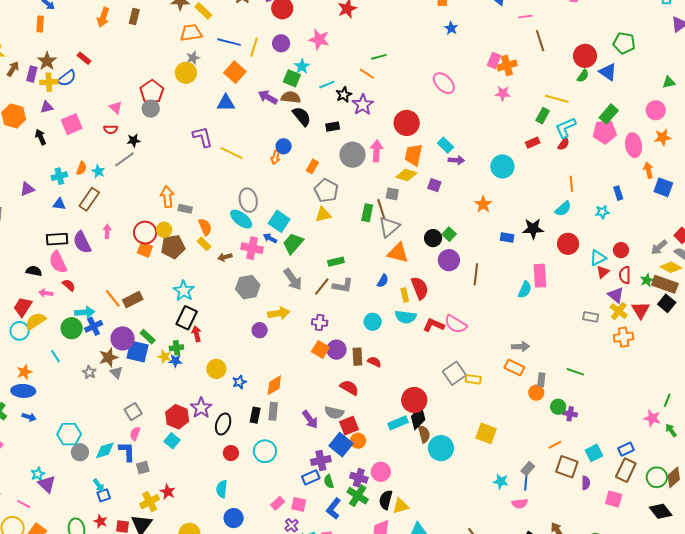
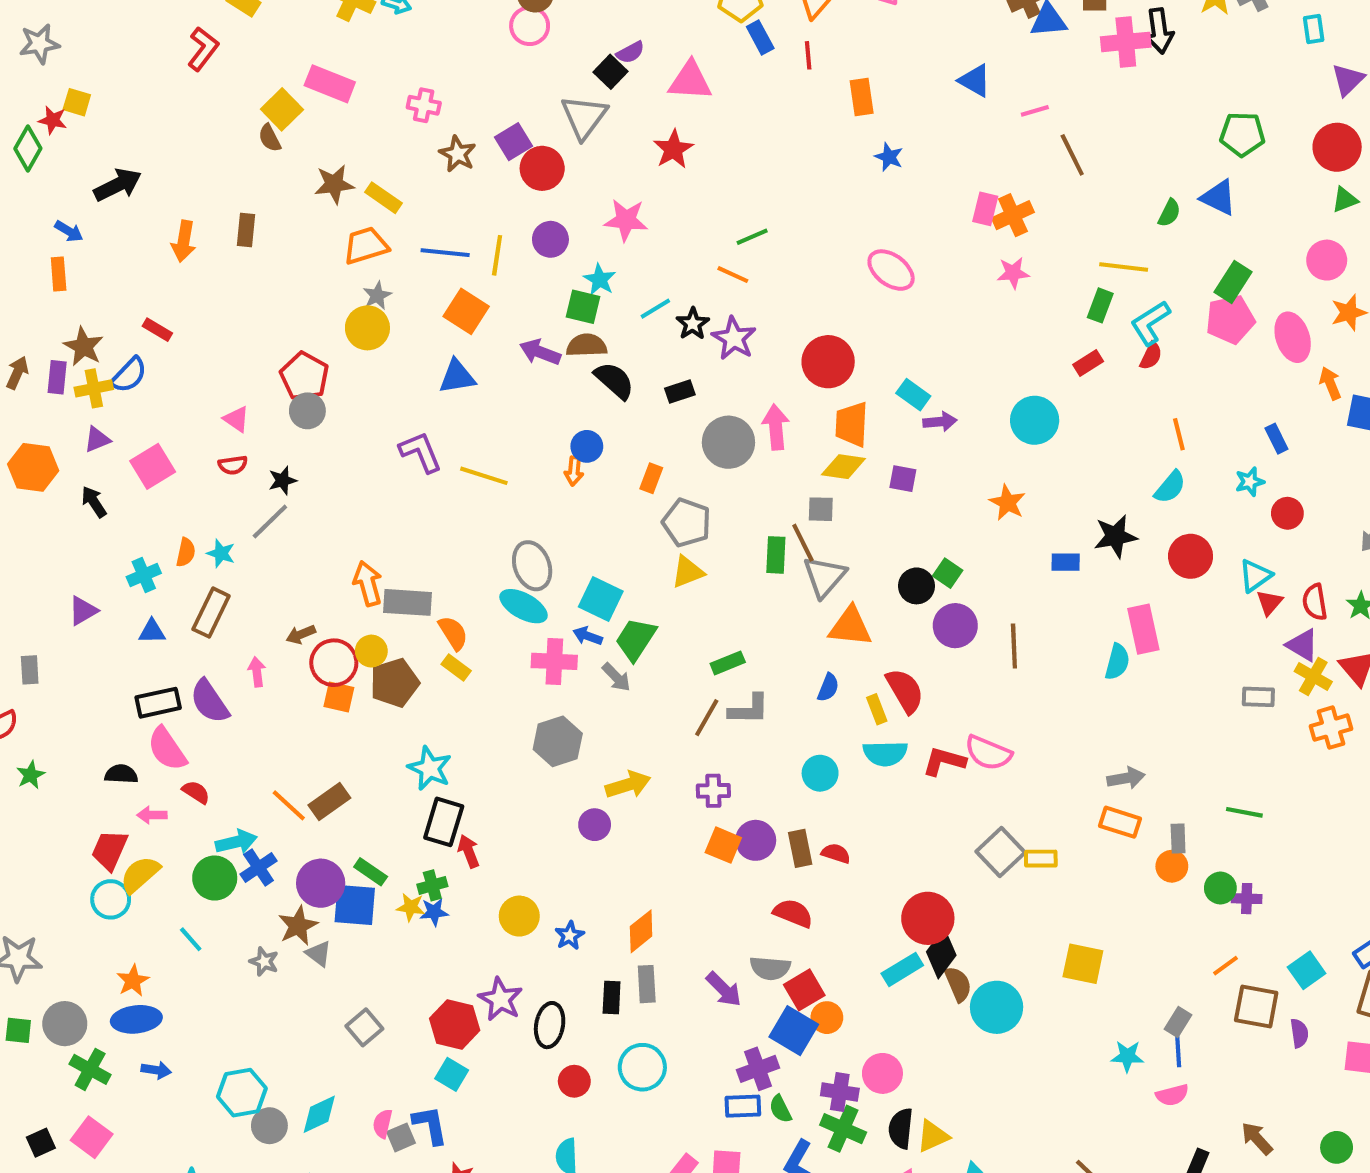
red circle: (585, 56) -> (1337, 147), moved
gray rectangle: (185, 209) -> (408, 602), size x1.6
red circle: (621, 250) -> (1287, 513), moved
brown arrow: (225, 257) -> (301, 635), moved
gray arrow: (293, 279) -> (616, 677), moved, size x0.7
pink semicircle: (135, 434) -> (383, 1124), moved
blue L-shape: (127, 451) -> (430, 1125), moved
blue rectangle: (311, 477) -> (743, 1106), turned 30

